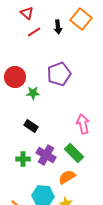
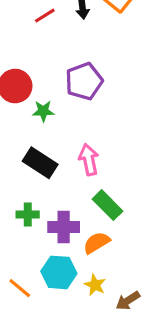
pink arrow: (83, 124) -> (89, 160), moved
black rectangle: (31, 126) -> (40, 163), size x1.5
purple cross: (46, 155) -> (64, 227), moved, turned -30

